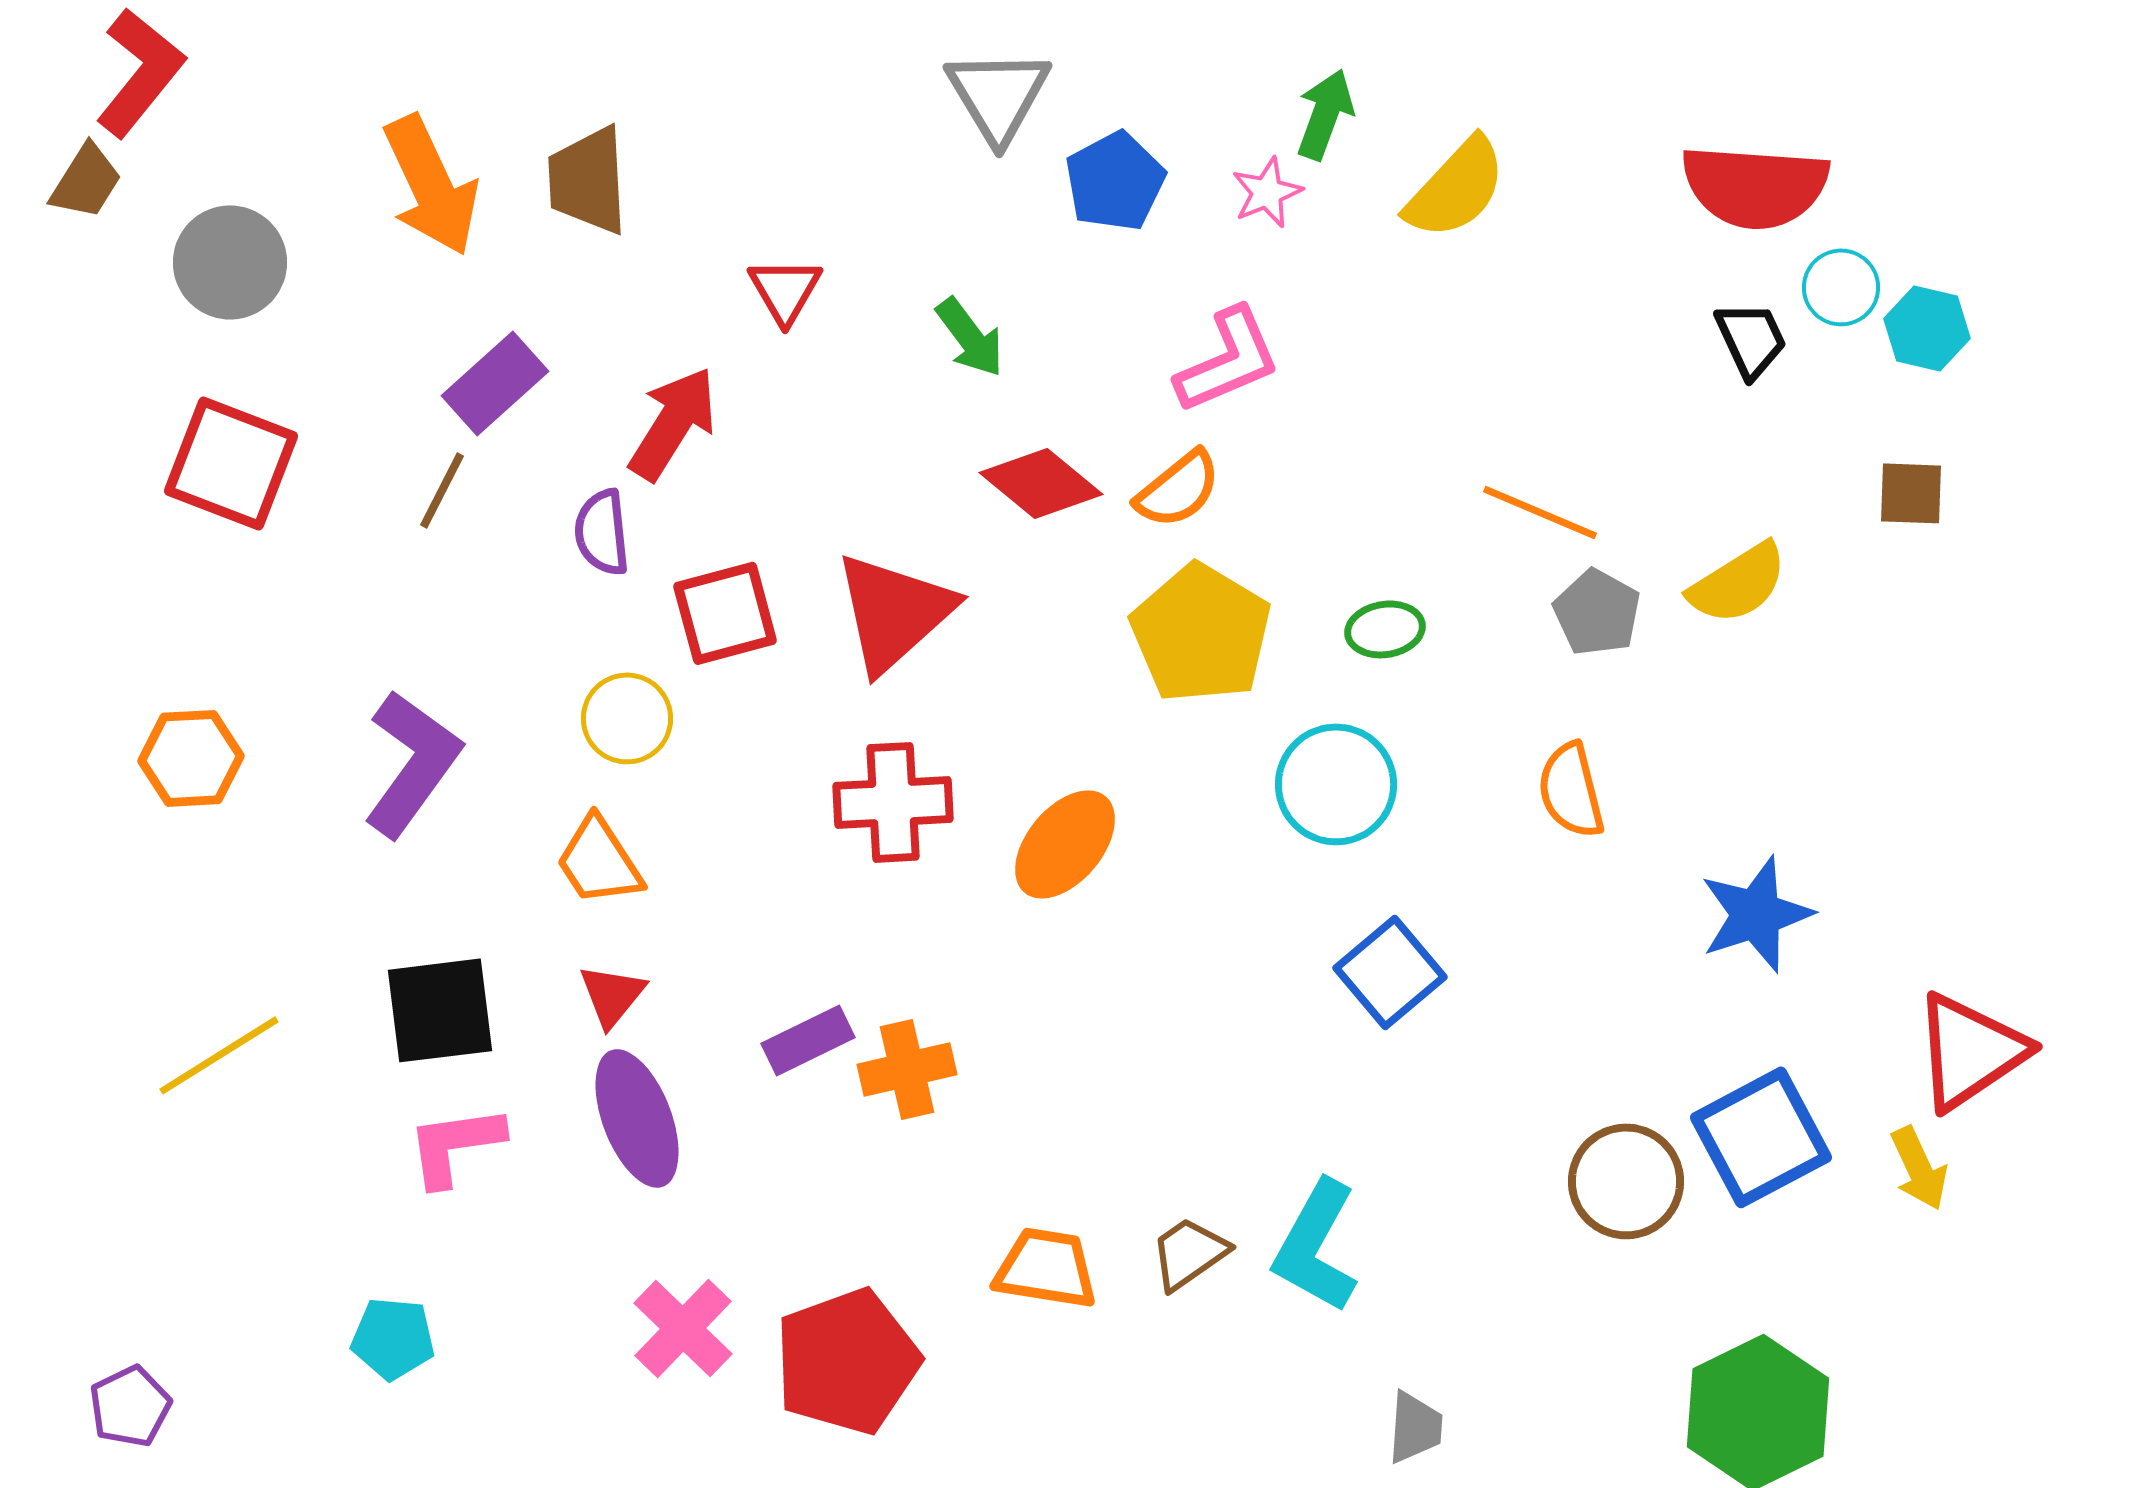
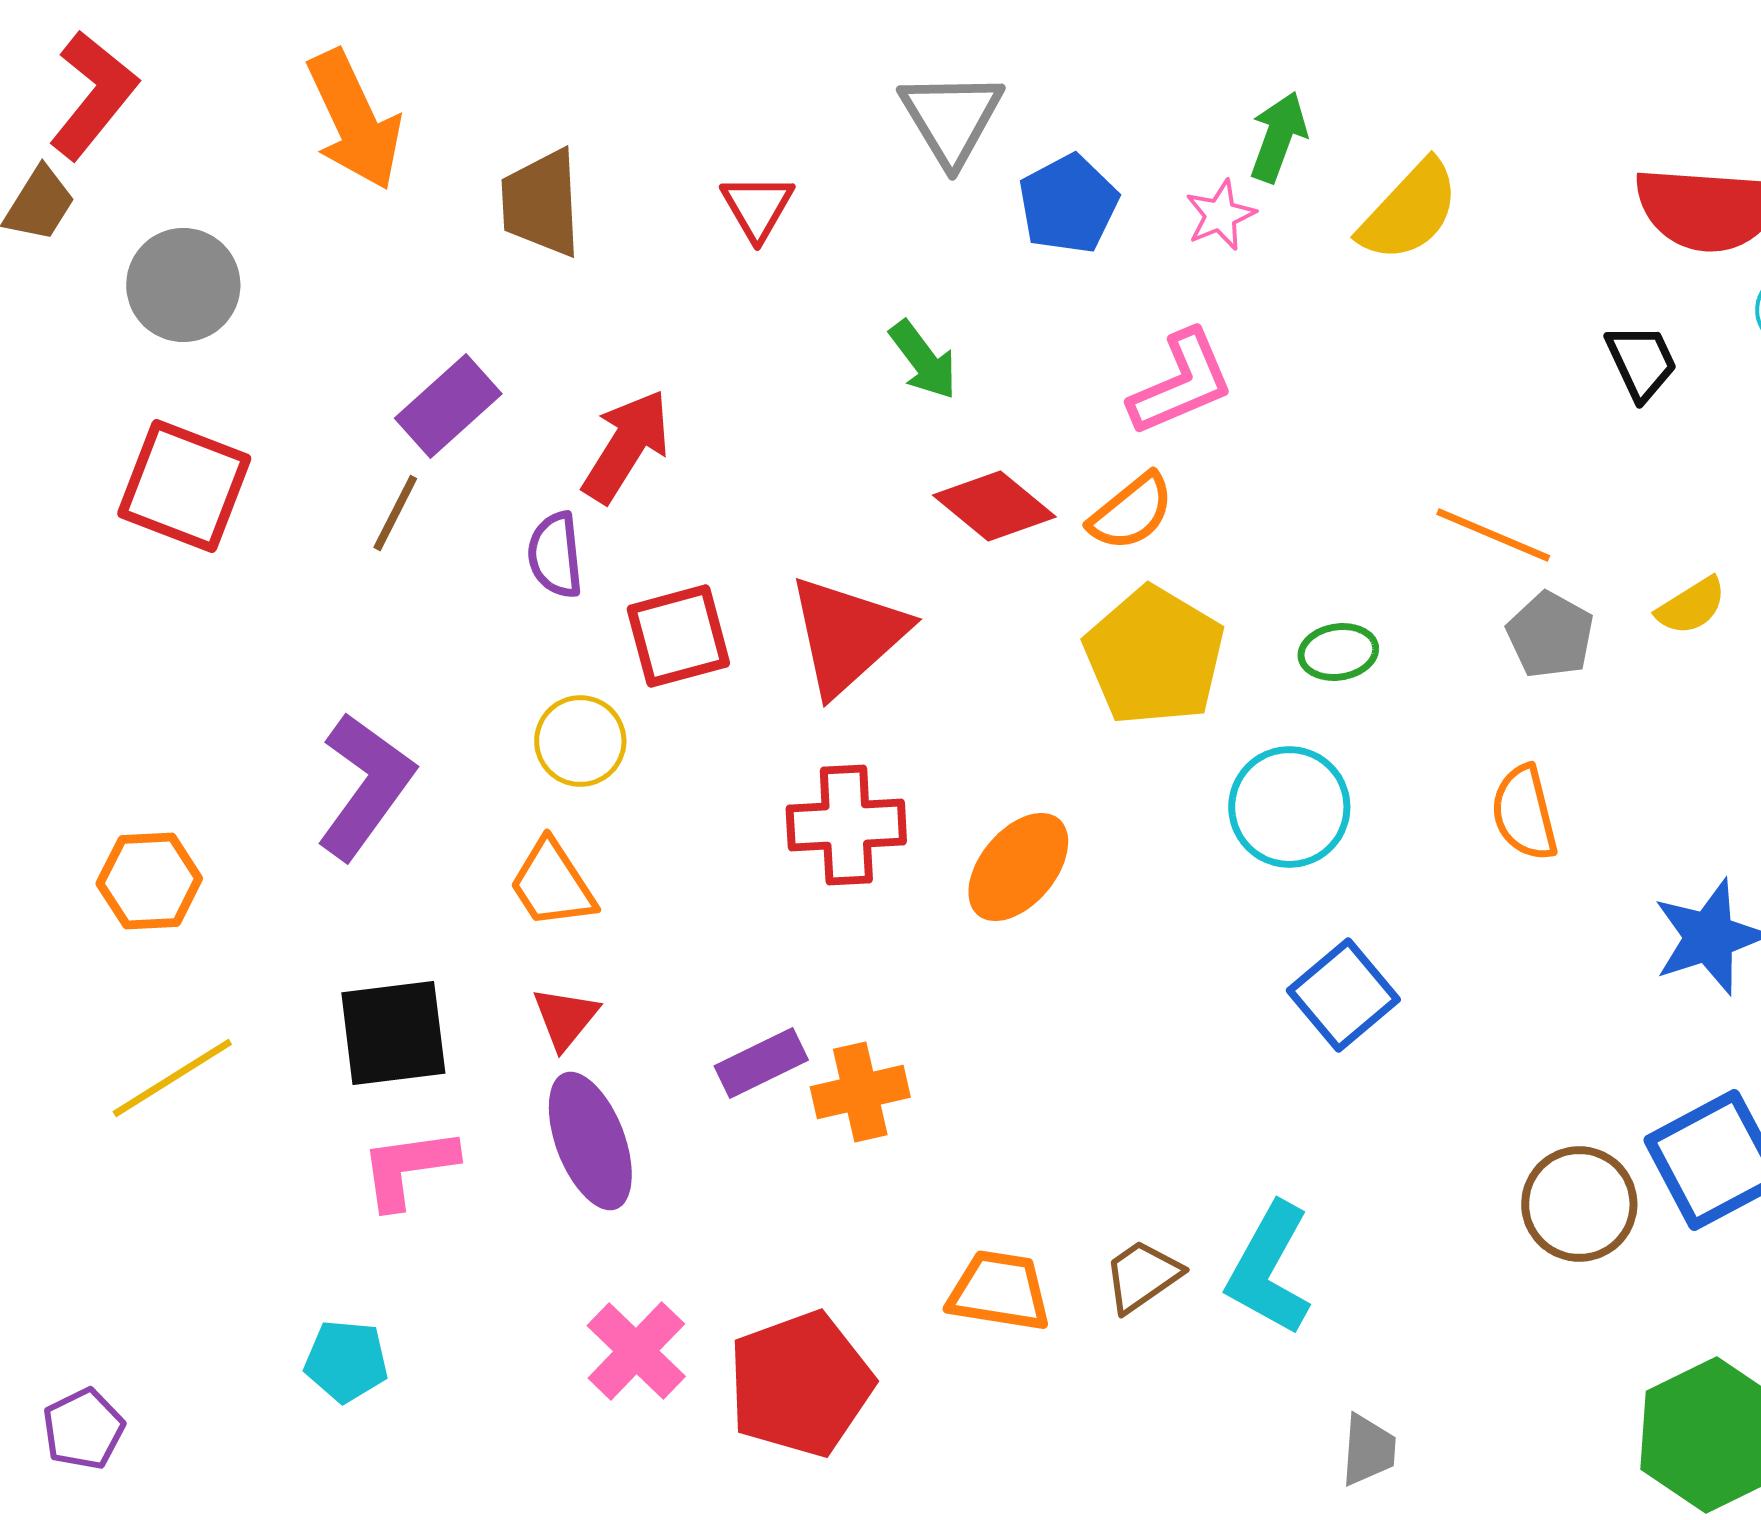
orange arrow: (431, 185) -> (354, 120), moved
red triangle: (785, 290) -> (757, 207), moved
black trapezoid: (1751, 339) -> (1641, 362), moved
yellow semicircle: (1738, 583) -> (1691, 606), size x0.7
orange hexagon: (191, 758) -> (149, 881), moved

